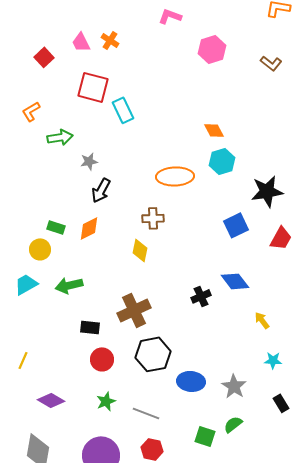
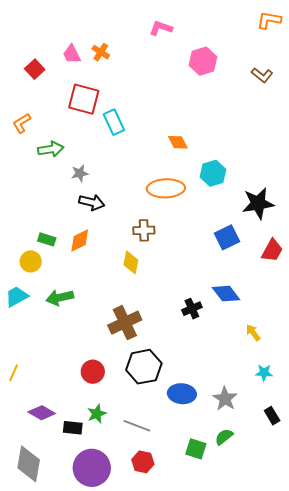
orange diamond: (214, 130) -> (178, 142), moved
black arrow: (101, 190) -> (92, 202), turned -105
black rectangle: (90, 327) -> (73, 428), moved

